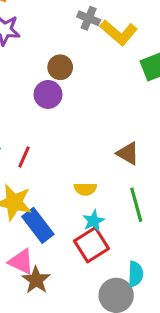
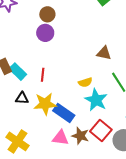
cyan star: (93, 221) -> (96, 100), size x1.6
red square: (91, 245) -> (101, 131), moved
brown star: (36, 280) -> (80, 136), moved

